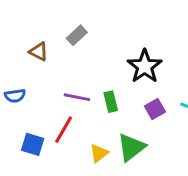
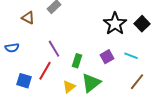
black star: (145, 66) -> (115, 24), moved
purple line: (77, 97) -> (54, 49), turned 48
green rectangle: (111, 102) -> (77, 61), moved, turned 32

